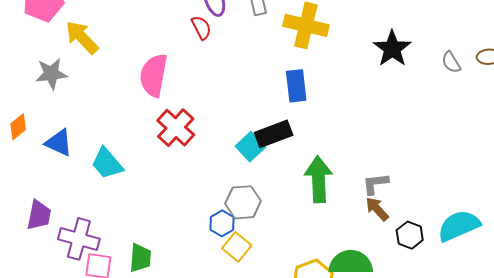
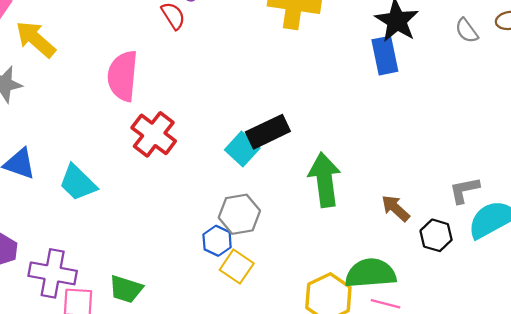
blue rectangle: (296, 86) -> (385, 56), moved
gray L-shape: (375, 184) -> (464, 190), moved
green trapezoid: (140, 258) -> (126, 289), turned 108

